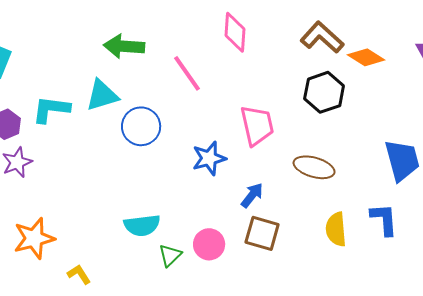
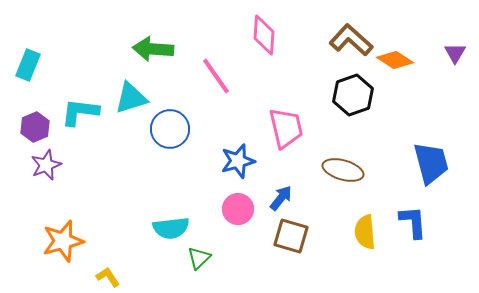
pink circle: (209, 244) -> (238, 209), moved

